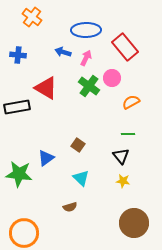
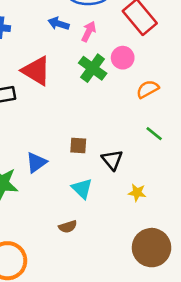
green line: (128, 134) -> (154, 134), moved, turned 40
brown square: (78, 145) -> (78, 145), turned -32
black triangle: (121, 156) -> (112, 160), moved

